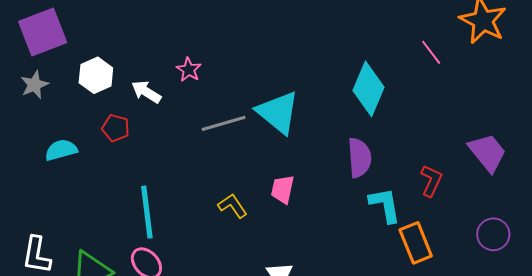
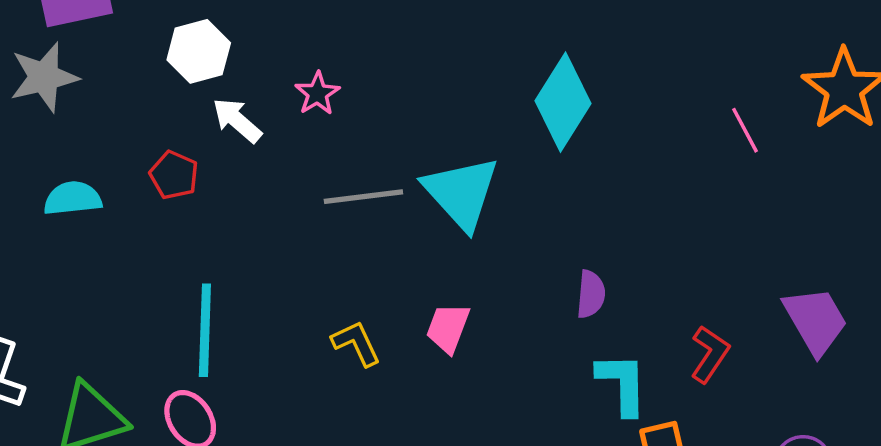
white hexagon: (96, 75) -> (199, 51), moved
gray star: (34, 85) -> (44, 77), size x1.4
cyan diamond: (369, 89) -> (563, 102), moved
purple semicircle: (359, 158) -> (591, 294), size x0.7

